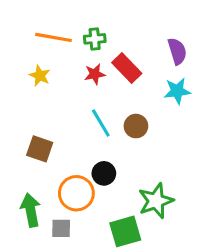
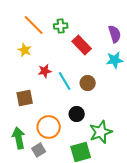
orange line: (53, 37) -> (34, 25), turned 35
red star: (95, 74) -> (45, 71), moved
brown square: (40, 149) -> (25, 98), turned -30
black circle: (104, 173) -> (77, 114), moved
gray square: (61, 228) -> (39, 150), turned -32

